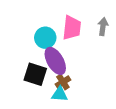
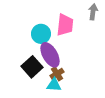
gray arrow: (103, 27) -> (93, 12), moved
black square: (35, 74) -> (32, 67), turned 30

